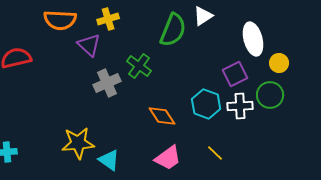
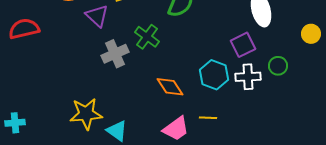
yellow circle: (279, 63) -> (311, 34), moved
green circle: (270, 95) -> (278, 66), size x0.7
yellow line: (215, 153) -> (208, 118), moved, turned -42

